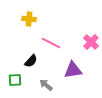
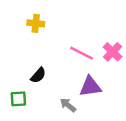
pink line: (51, 43) -> (82, 53), moved
gray arrow: (46, 85) -> (68, 105), moved

